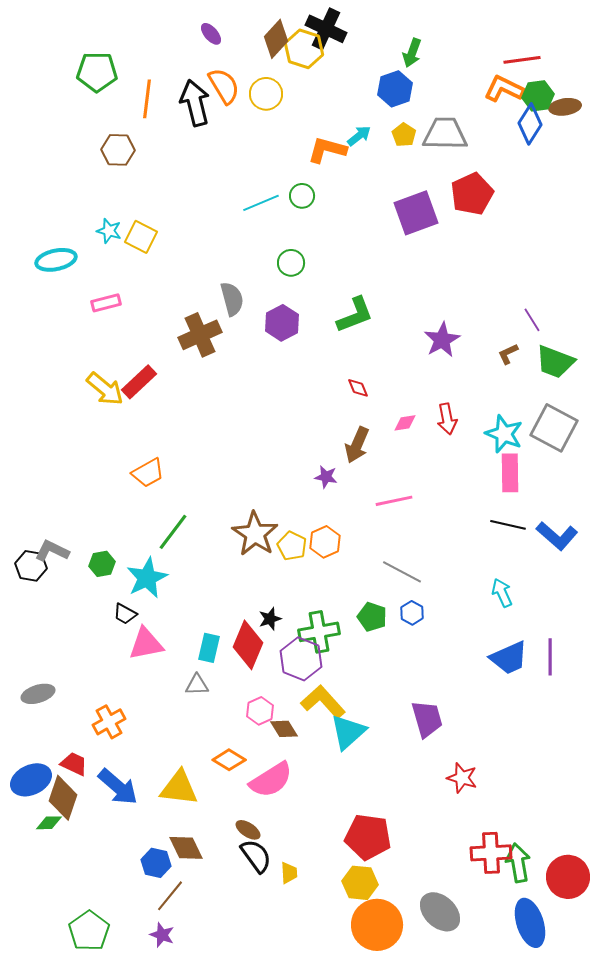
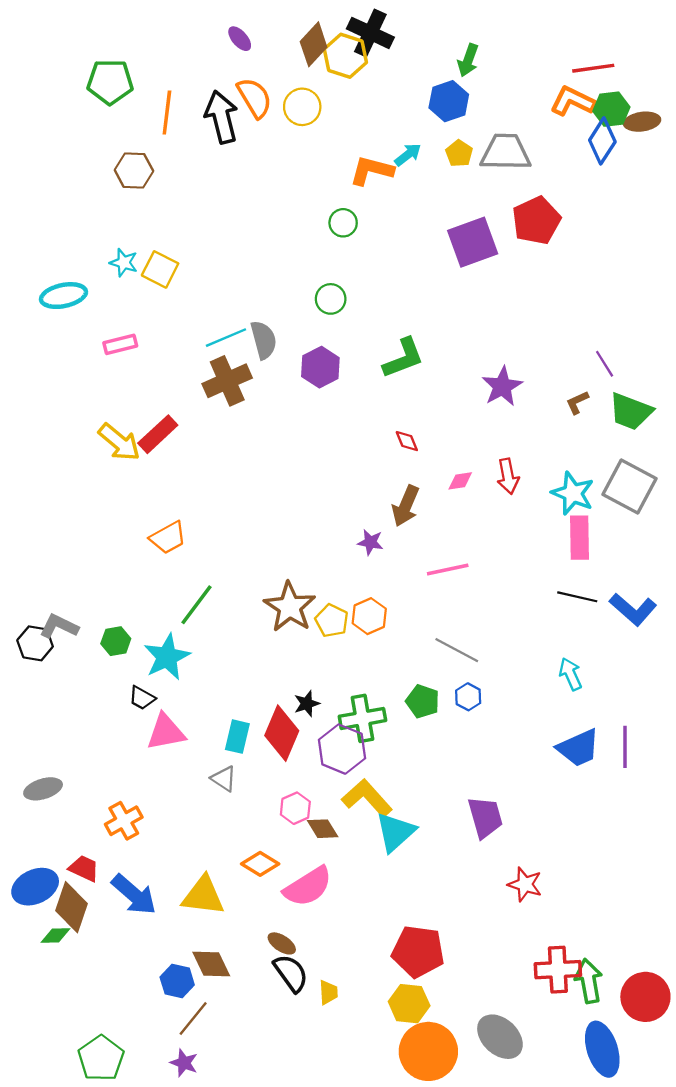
cyan line: (261, 203) -> (226, 338), moved
gray triangle: (197, 685) -> (224, 779), turned 35

